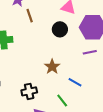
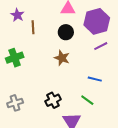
brown line: (30, 16) -> (33, 27), turned 32
brown star: (52, 67) -> (62, 58), moved

